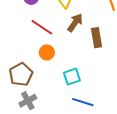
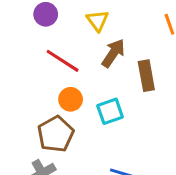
brown pentagon: (21, 74) -> (56, 134), moved
cyan square: (72, 77) -> (110, 111), moved

